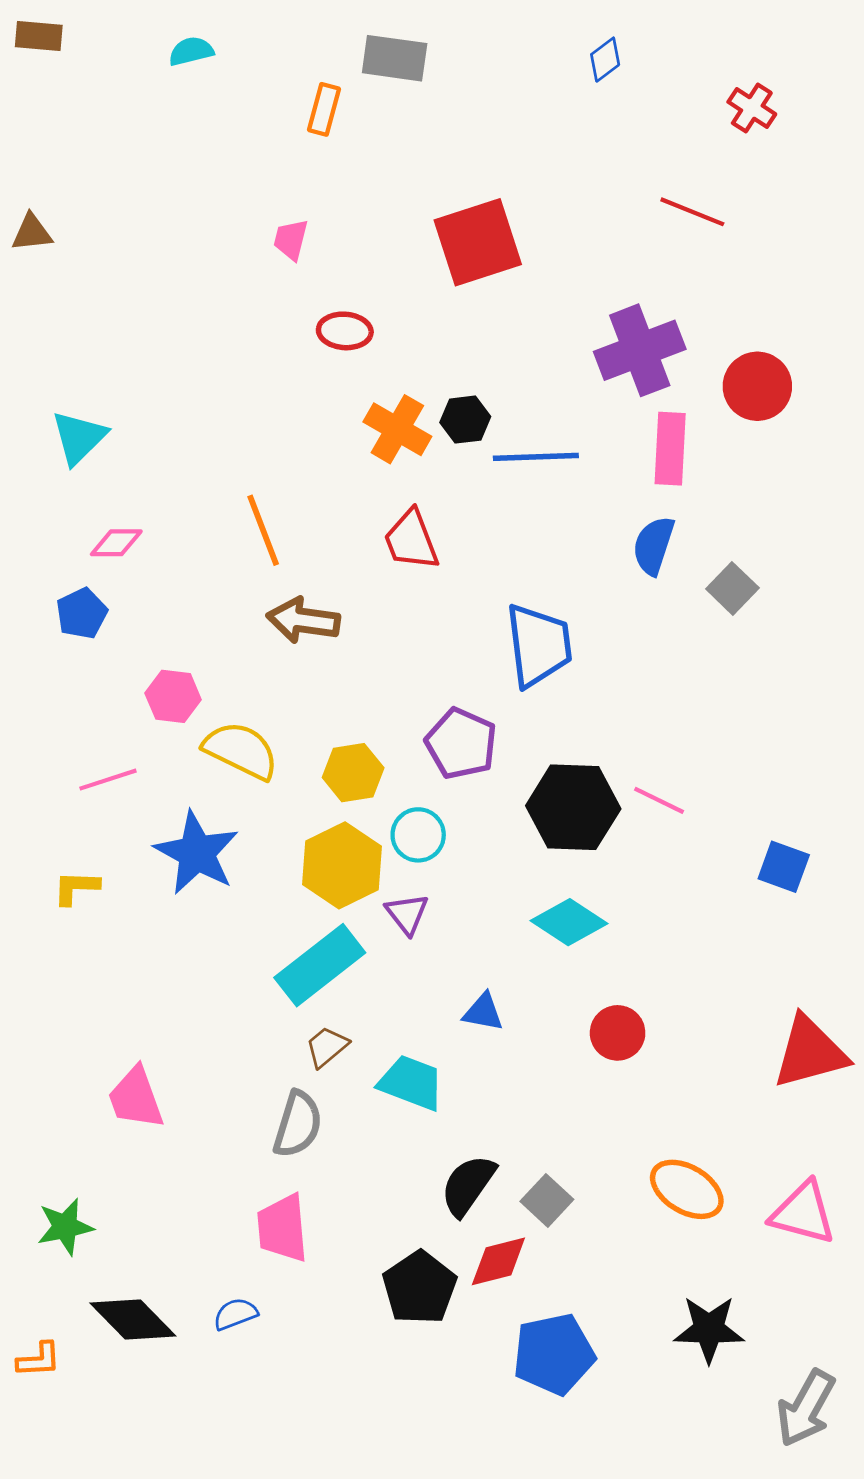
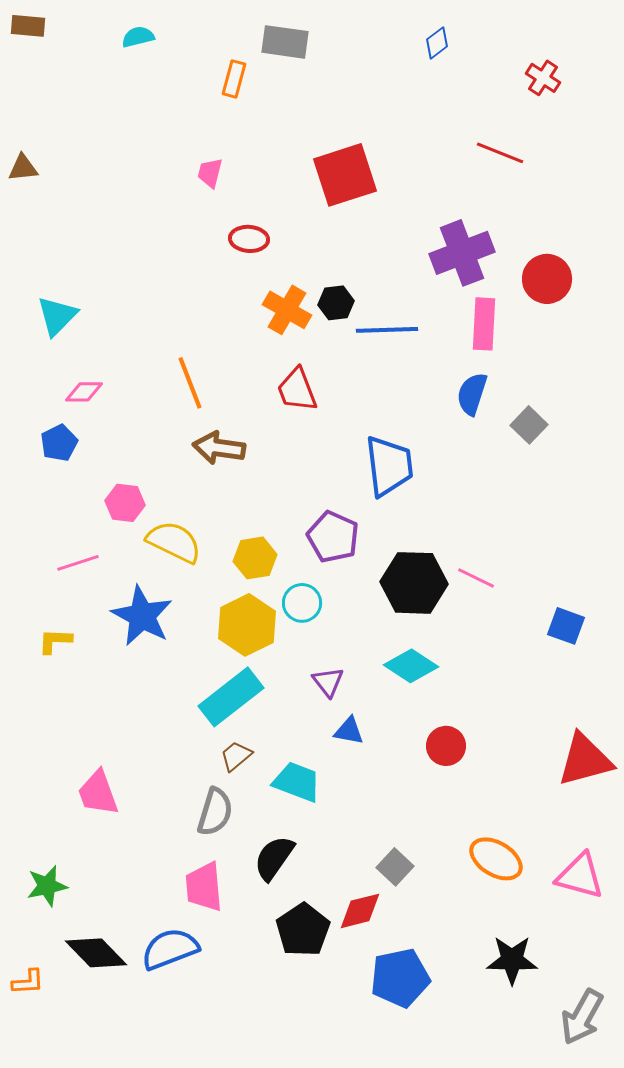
purple triangle: (407, 914) -> (328, 682), moved
black semicircle: (468, 1185) -> (274, 858), moved
blue semicircle: (235, 1314) -> (170, 949), size x1.8

